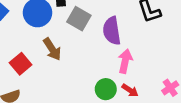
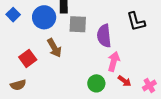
gray square: (79, 19) -> (78, 24), turned -30
red arrow: (130, 90) -> (125, 81), moved

